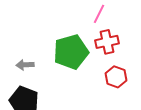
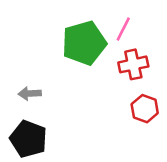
green pentagon: (71, 52) -> (84, 43), moved

